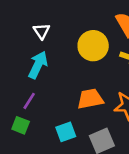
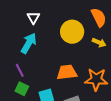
purple line: (29, 101) -> (20, 70), turned -64
green square: (21, 125) -> (22, 89), moved

